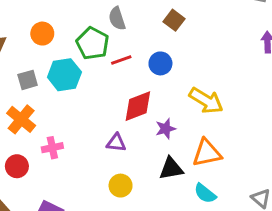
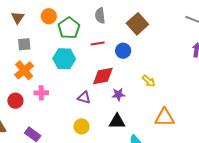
brown square: (174, 20) -> (137, 24), size x1.5
green pentagon: (93, 43) -> (69, 28), moved
cyan hexagon: (64, 75) -> (64, 59), moved
gray square: (28, 80) -> (24, 44), moved
yellow arrow: (206, 101) -> (149, 81), size x0.6
orange triangle: (207, 153) -> (165, 117), moved

